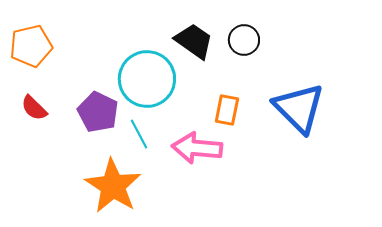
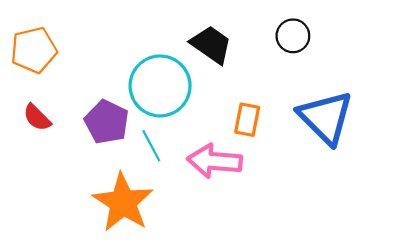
black circle: (244, 40) -> (293, 36), moved

